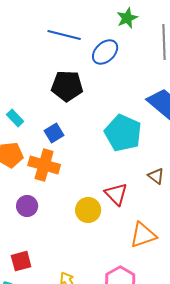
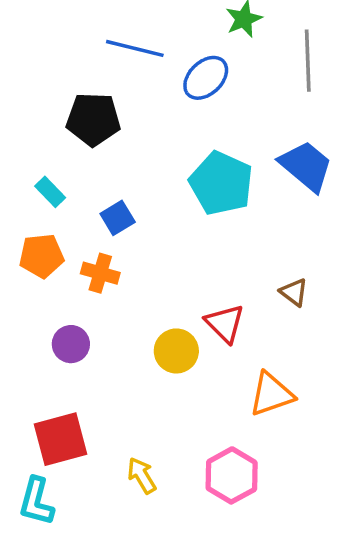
black pentagon: (67, 86) -> (93, 119), moved
cyan pentagon: (123, 133) -> (221, 183), moved
orange cross: (44, 165) -> (100, 273), size x0.7
red square: (21, 261) -> (61, 439), size x1.5

